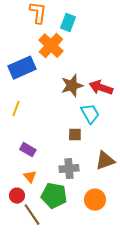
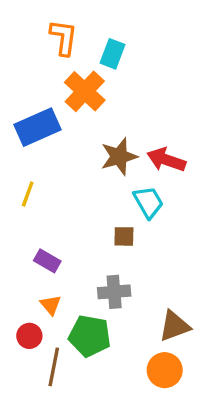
brown triangle: (105, 161) -> (174, 326), moved
orange circle: (95, 200) -> (165, 370), moved
brown line: (32, 215) -> (54, 367), turned 45

